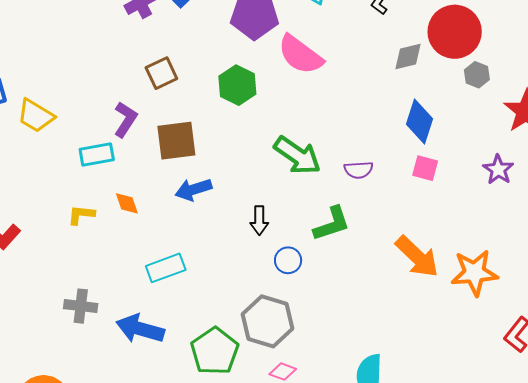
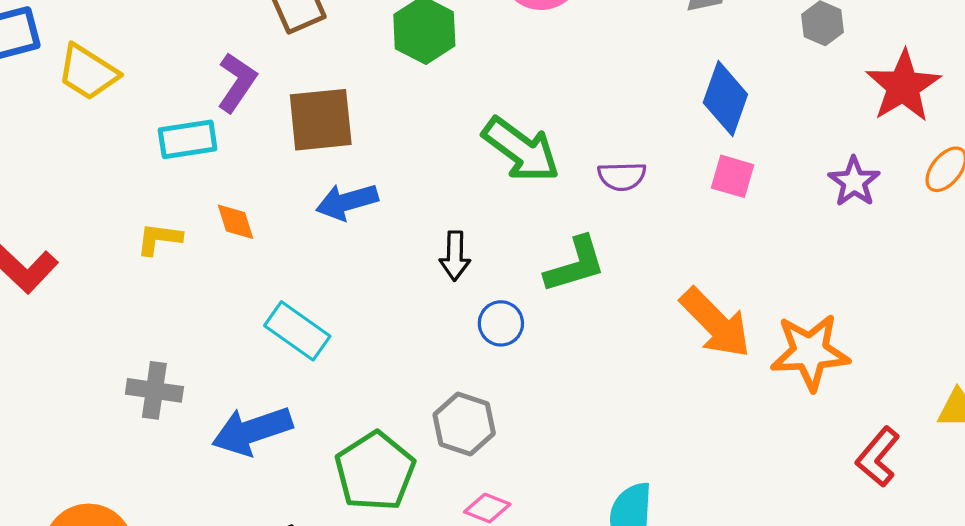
cyan rectangle: (166, 268) -> (297, 331), turned 54
gray hexagon: (268, 321) -> (464, 424), size x0.7
blue arrow: (140, 329) -> (252, 431), turned -36

